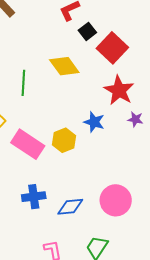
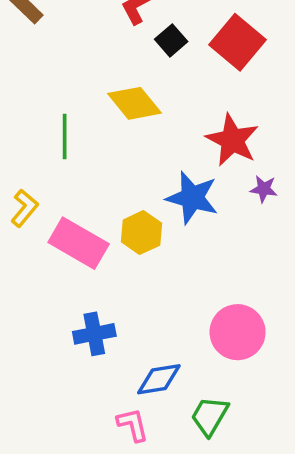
red square: (112, 48) -> (238, 42), moved
blue star: (94, 122) -> (192, 198), size x1.4
blue diamond: (70, 207) -> (159, 379), moved

